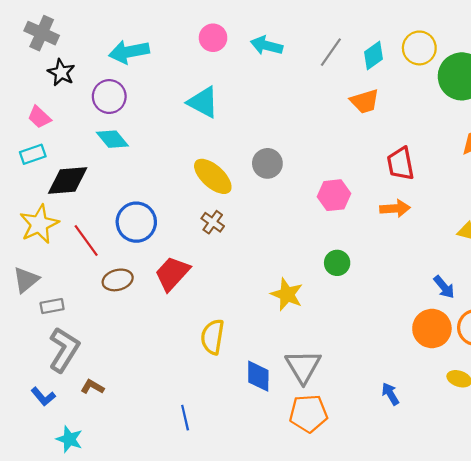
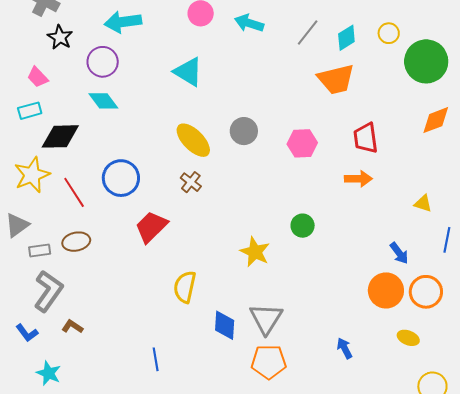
yellow circle: (419, 48) -> (389, 33), size x0.7
orange trapezoid: (365, 101) -> (336, 79), size x1.4
pink hexagon: (334, 195) -> (302, 143), moved
brown ellipse: (118, 280) -> (76, 242), moved

